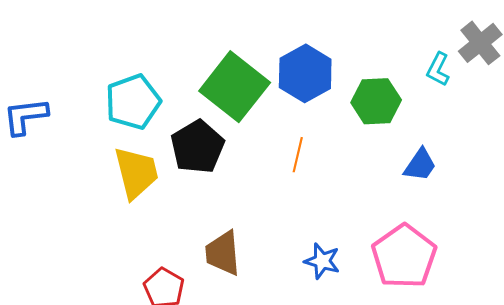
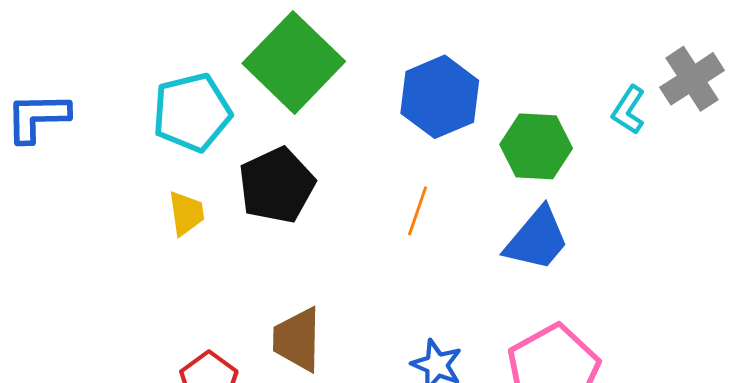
green square: (235, 87) -> (294, 62), moved
blue trapezoid: (420, 165) -> (537, 239), moved, size x1.4
yellow trapezoid: (136, 173) -> (186, 213), size x0.6

